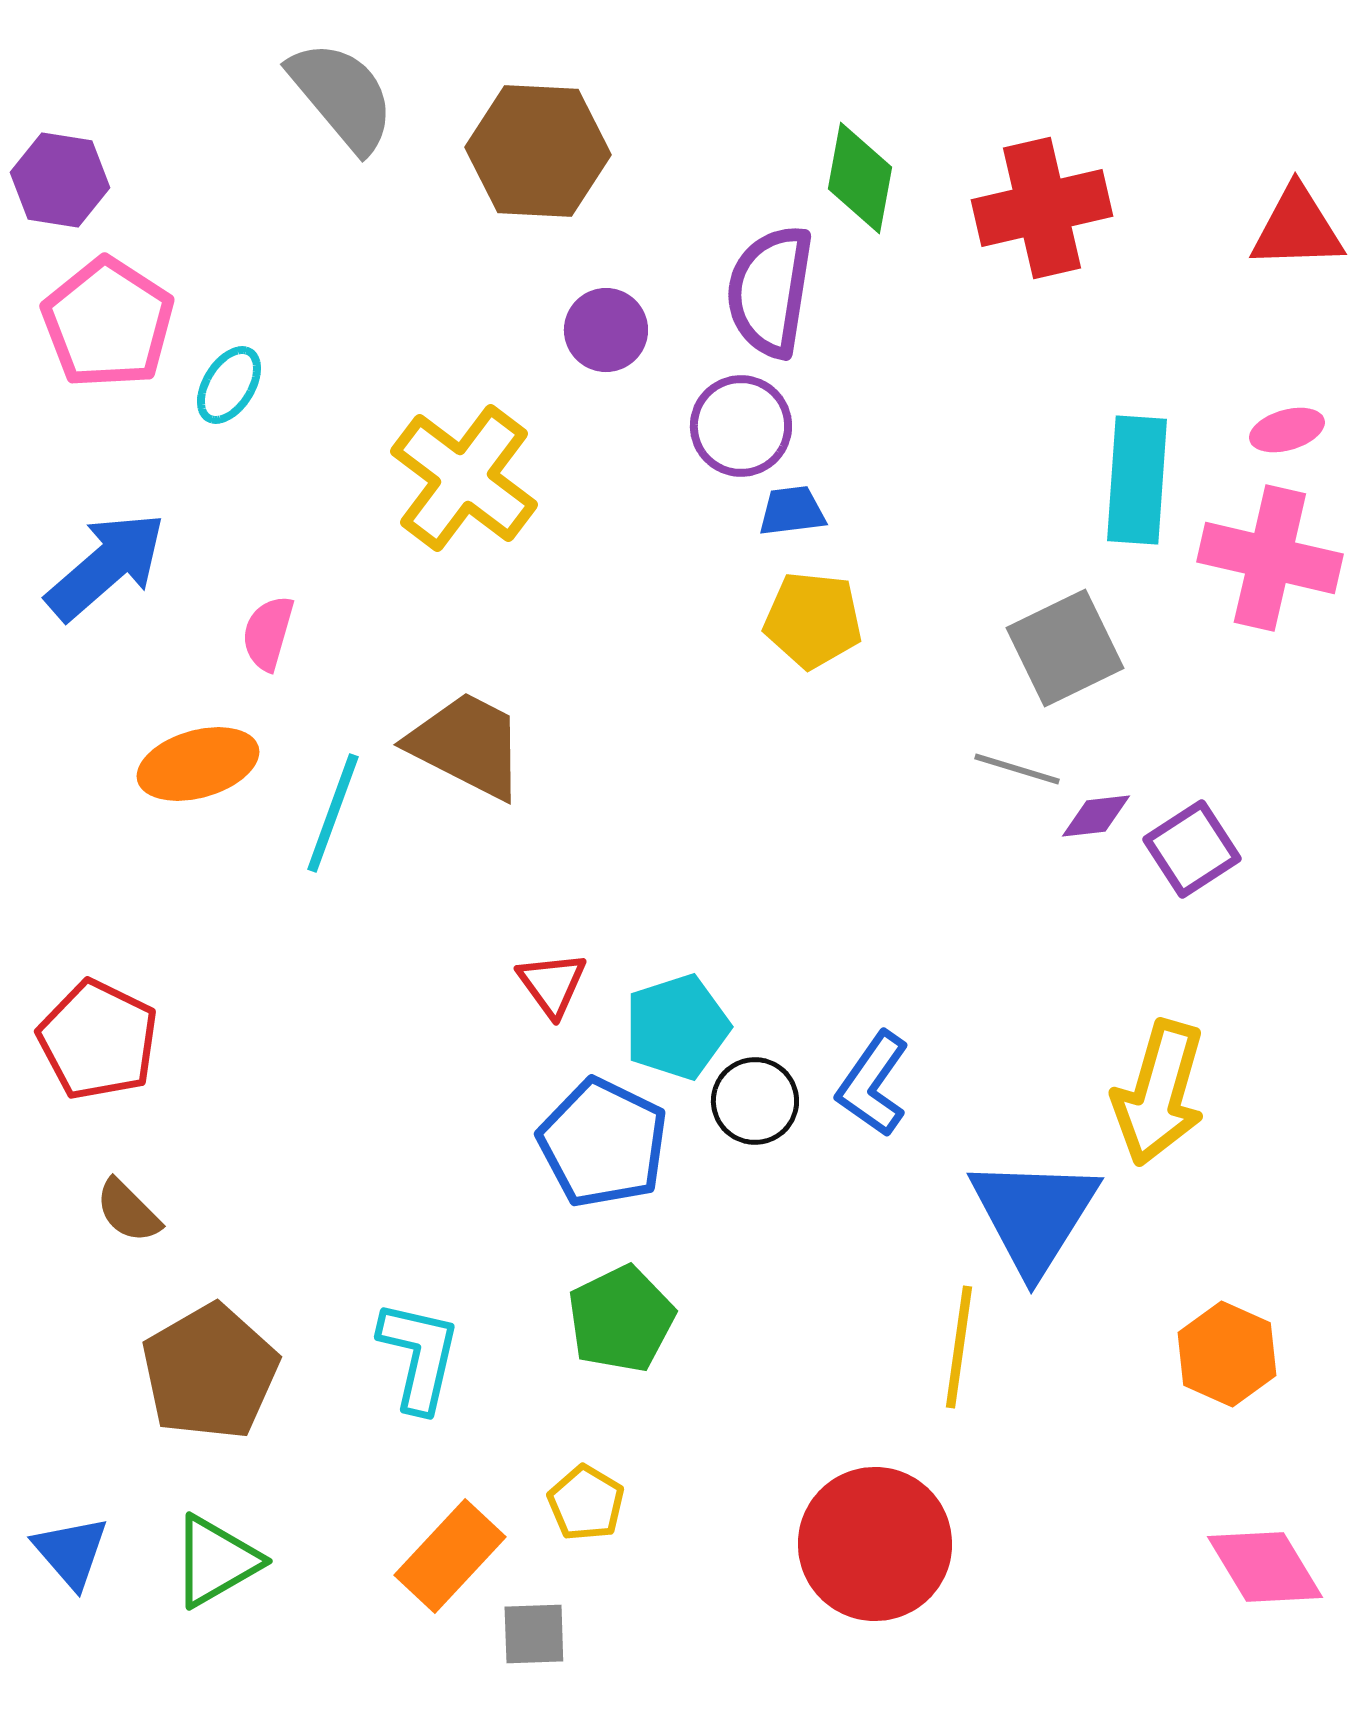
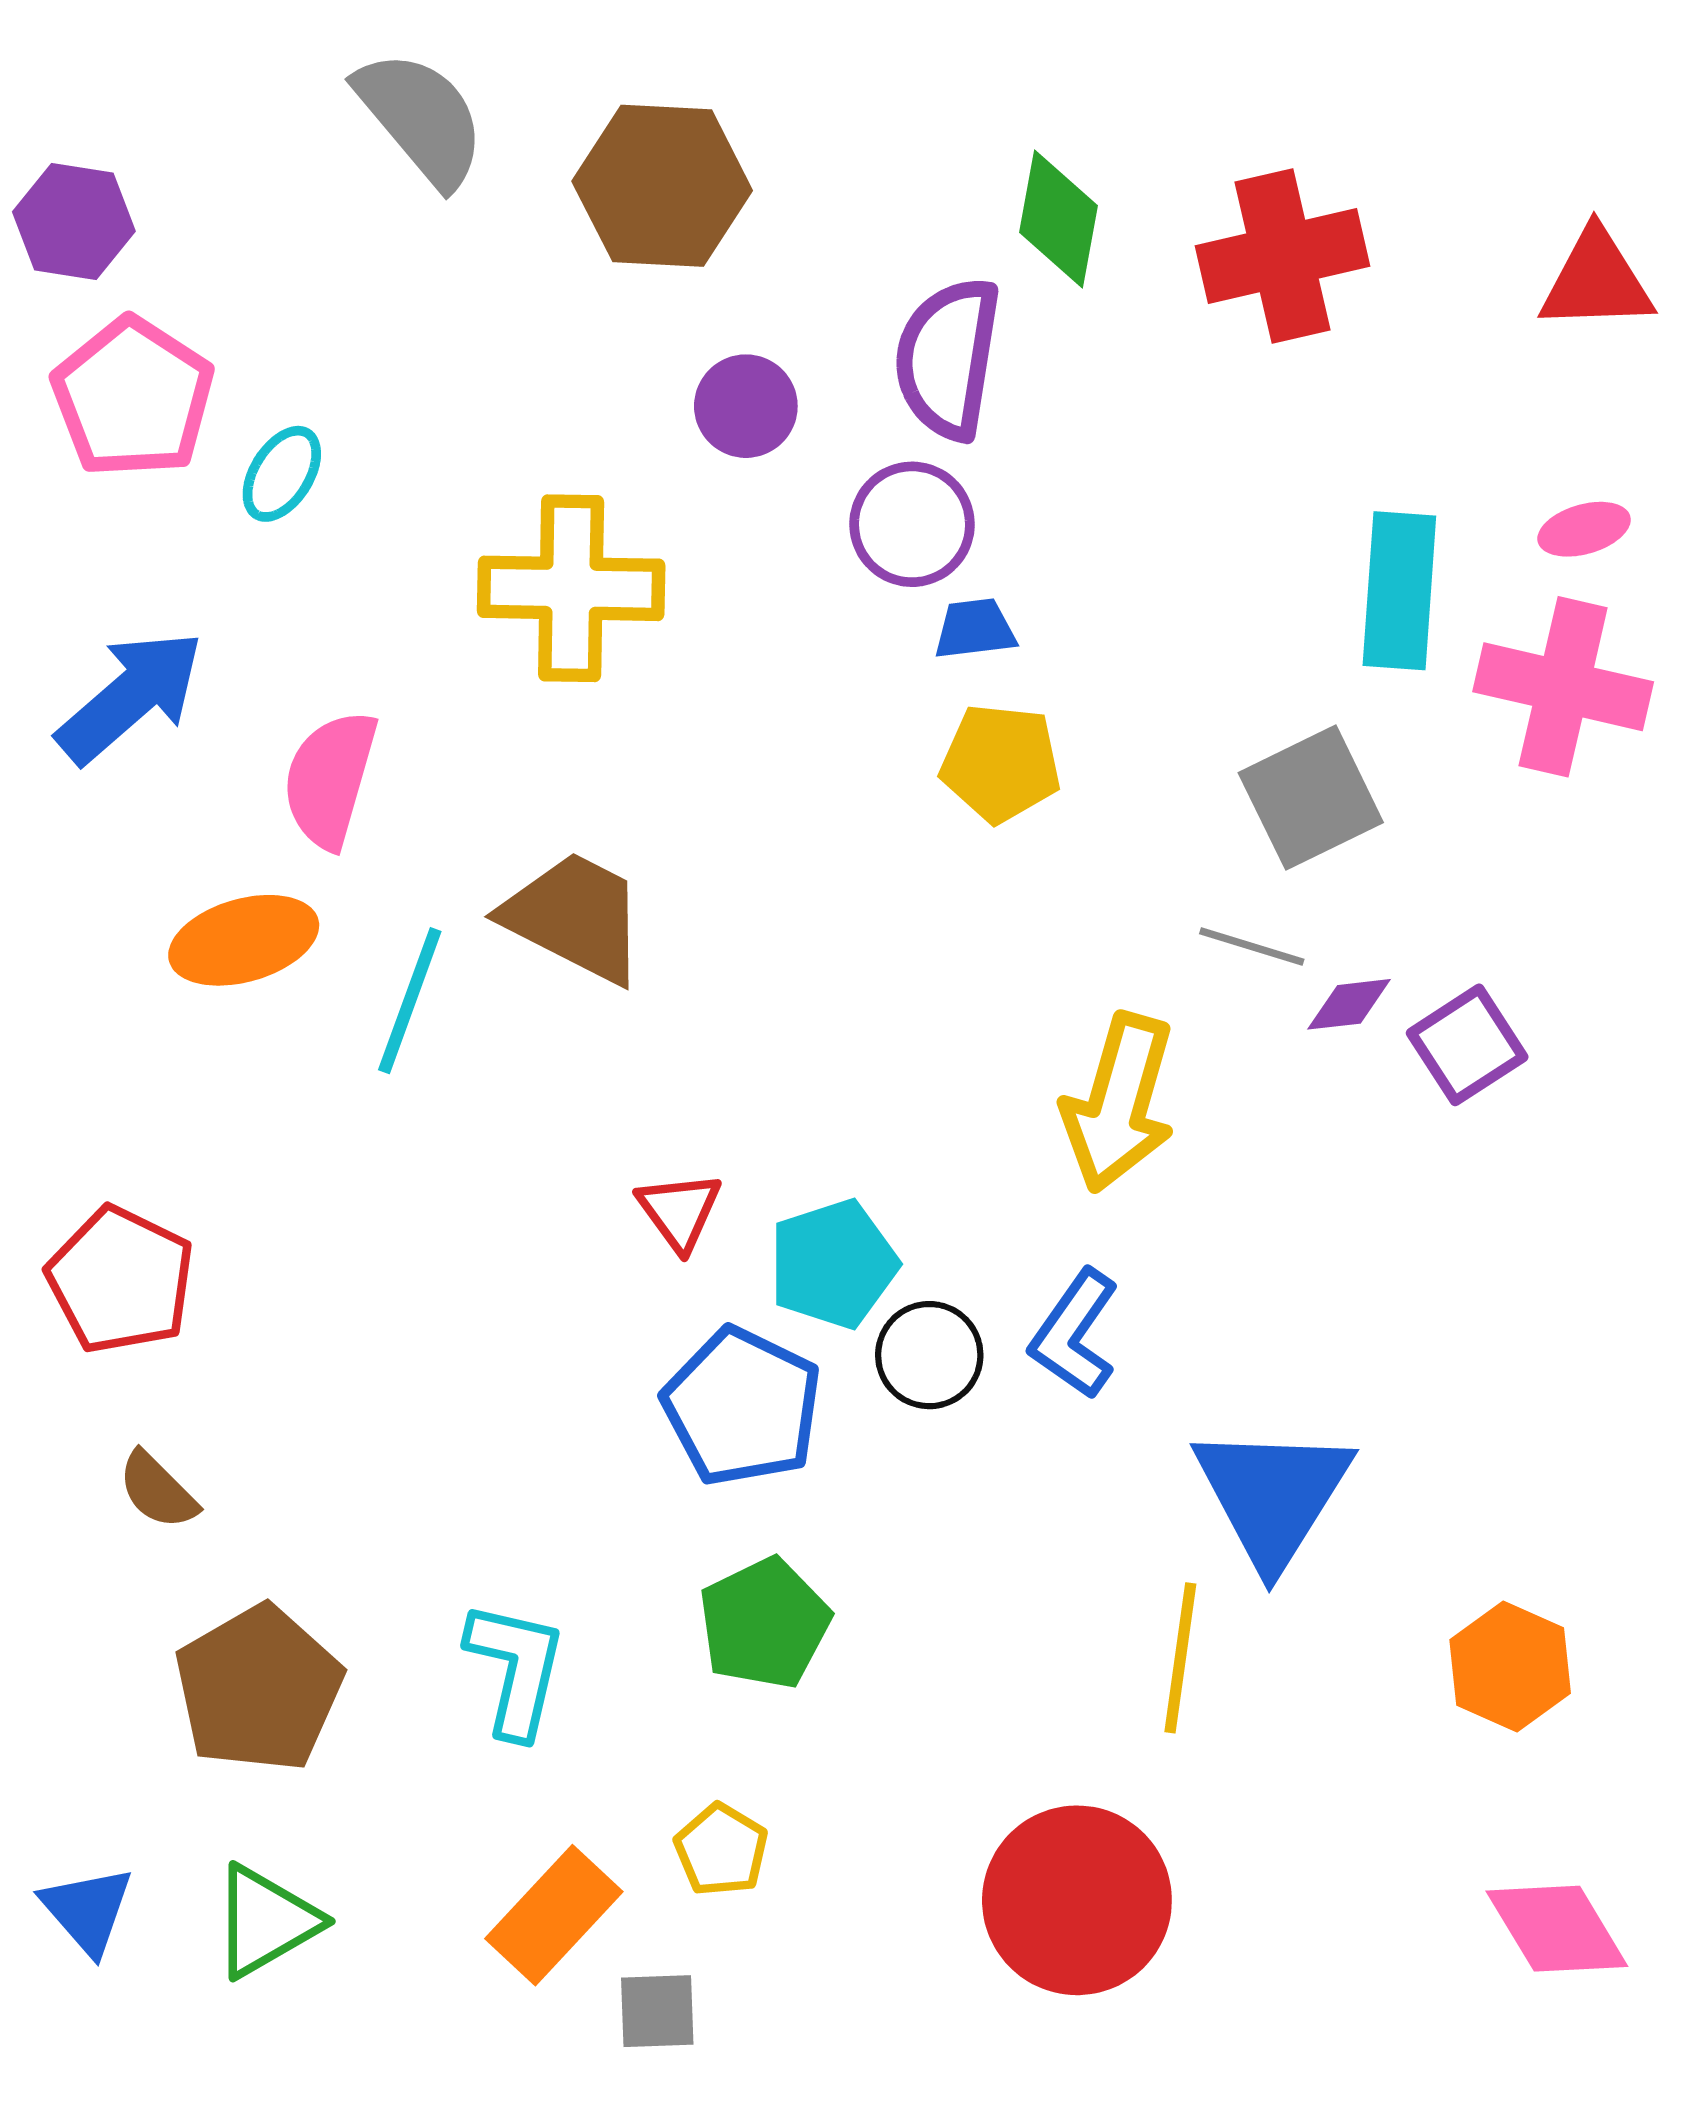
yellow cross: (464, 478) -> (571, 588), turned -36
pink semicircle: (268, 633) -> (330, 779), size x1.5
yellow arrow: (1159, 1093) -> (1119, 1103), moved

